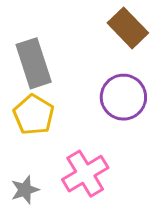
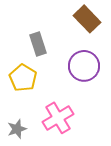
gray rectangle: (34, 63) -> (38, 44), moved, size x0.7

